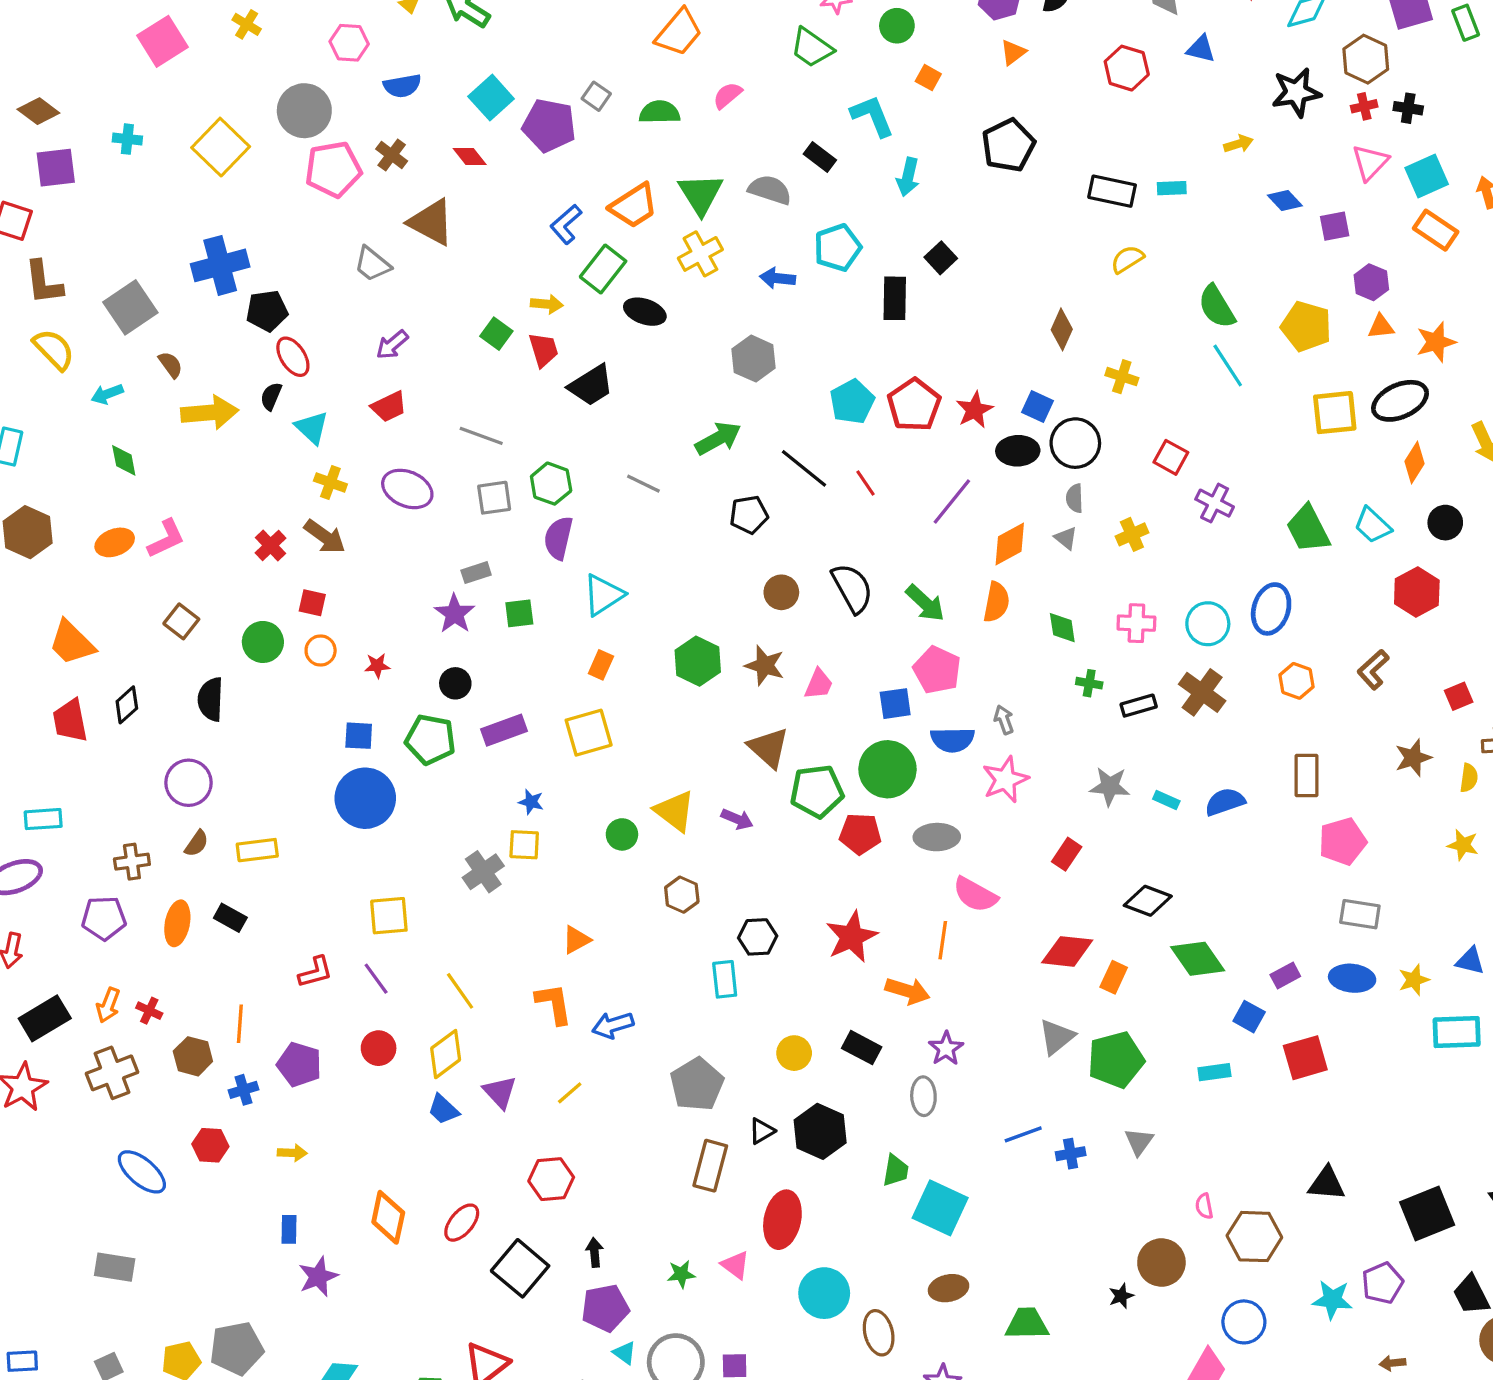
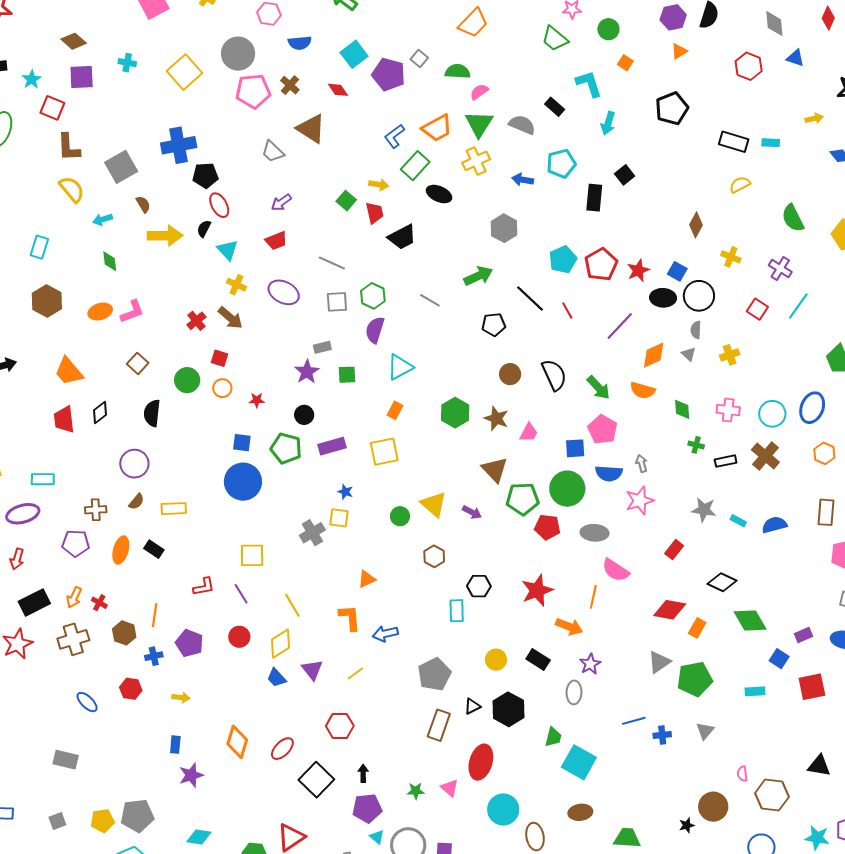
pink semicircle: (728, 95) -> (479, 92), moved
cyan line: (1228, 365) -> (798, 306), moved, turned 64
purple cross: (1215, 503) -> (780, 269), moved
orange semicircle: (996, 602) -> (643, 390), turned 90
blue ellipse: (142, 1172) -> (87, 702), size x0.7

